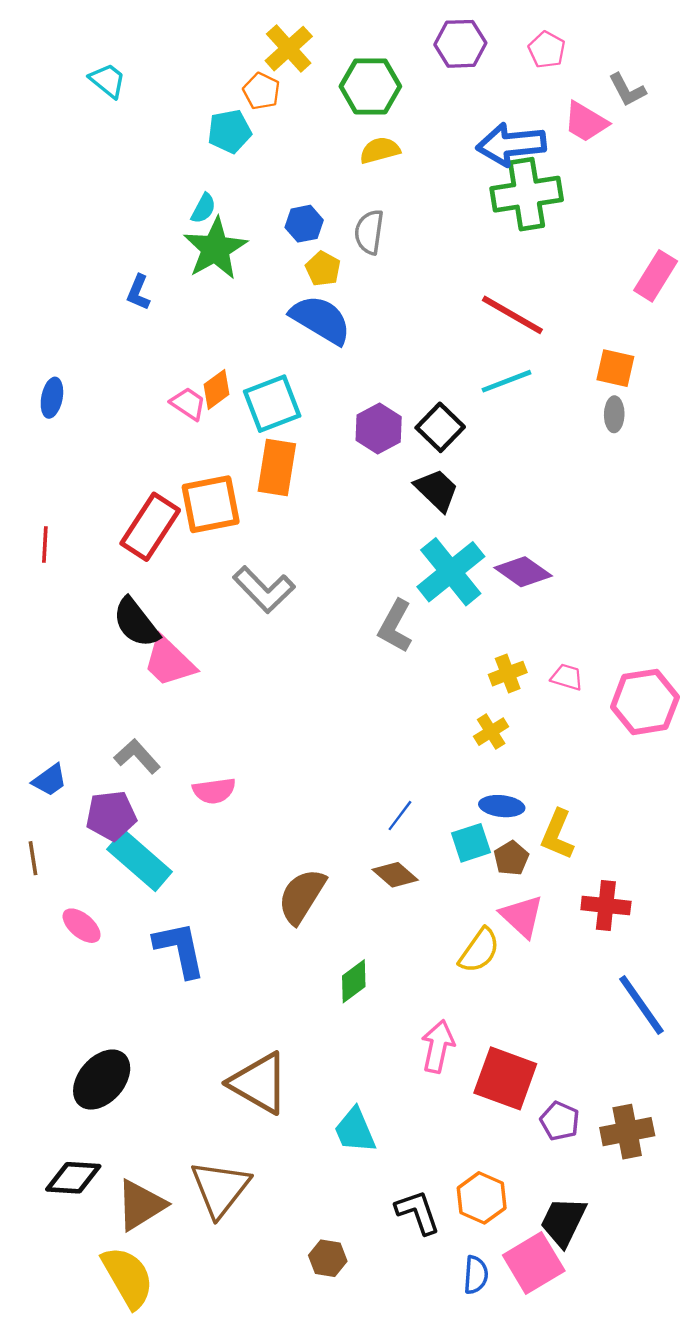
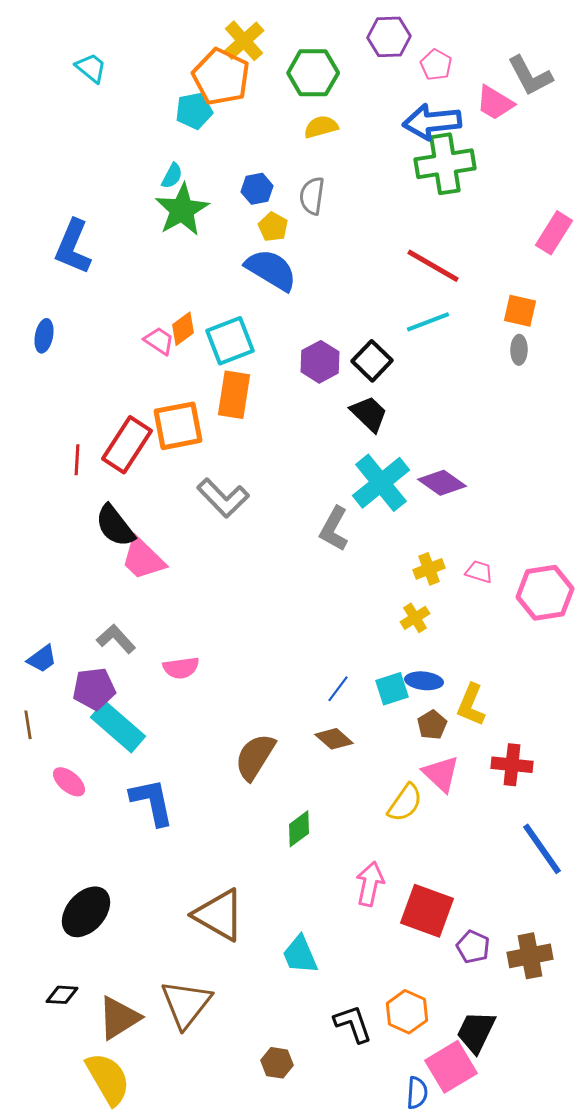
pink pentagon: (547, 50) -> (436, 65), moved
gray L-shape: (627, 90) -> (530, 76), size x1.4
orange pentagon: (261, 91) -> (221, 77), size x1.8
blue L-shape: (138, 292) -> (73, 247), moved, size x1.8
red line: (45, 544) -> (77, 460), moved
cyan square: (471, 843) -> (392, 689), moved
black diamond: (73, 1178) -> (62, 995), size x0.7
blue semicircle: (476, 1275) -> (417, 1093), moved

